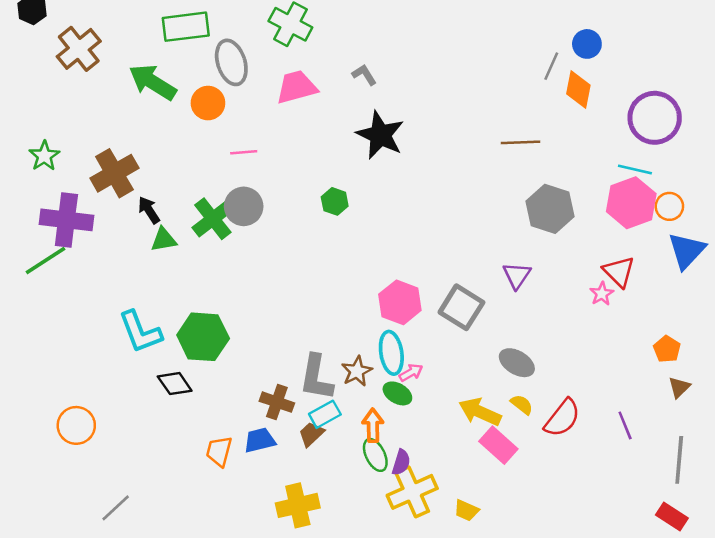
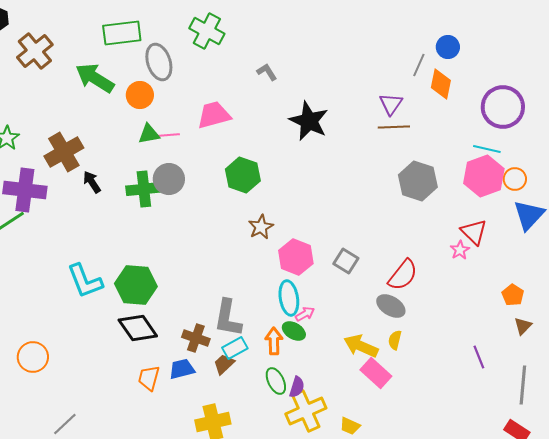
pink trapezoid: (297, 87) -> (214, 115), moved
black star: (380, 135) -> (309, 121), moved
green hexagon: (335, 201) -> (243, 175), size x1.6
green cross: (213, 219) -> (144, 189), turned 32
green triangle: (164, 240) -> (149, 134), moved
purple triangle: (517, 275) -> (391, 104), moved
gray square: (461, 307) -> (346, 261), size x0.7
brown star: (357, 371) -> (261, 227), moved
black diamond: (175, 384) -> (138, 328), moved, size x1.4
yellow semicircle: (522, 405) -> (395, 340), turned -114
red semicircle: (562, 418) -> (403, 275), moved
orange arrow: (373, 425) -> (274, 341), moved

